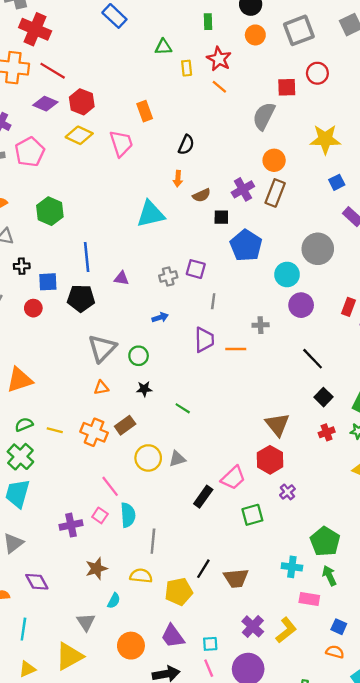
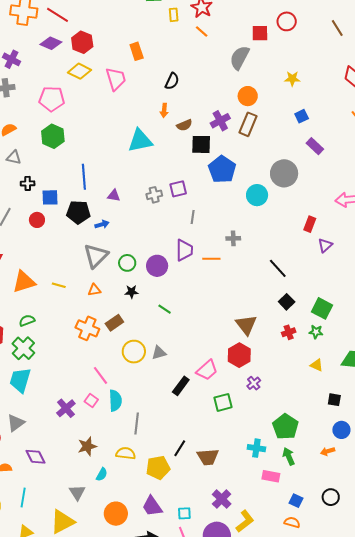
yellow star: (325, 139) -> (292, 79), size x0.6
pink pentagon: (30, 152) -> (52, 99), moved, turned 30
black square: (221, 217) -> (201, 144), size x1.5
purple square: (196, 269) -> (178, 189), turned -30
purple circle: (301, 305) -> (157, 266), moved
blue arrow: (160, 317) -> (102, 224), moved
yellow line: (55, 430) -> (59, 285), moved
purple cross: (71, 525) -> (66, 408), turned -30
yellow L-shape: (286, 630) -> (245, 521), moved

